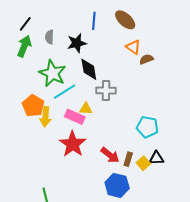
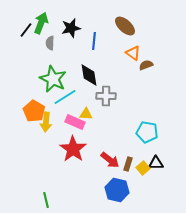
blue line: (94, 21) -> (94, 41), moved
black star: (77, 43) -> (71, 28), moved
green arrow: (24, 46) -> (41, 23), moved

